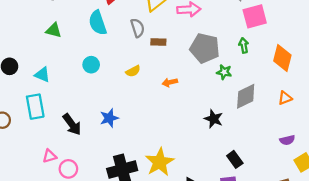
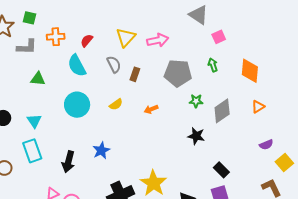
pink square: (255, 16) -> (219, 37), size x0.6
brown rectangle: (158, 42) -> (135, 74), turned -64
cyan circle: (91, 65) -> (77, 105), size x1.6
green star: (224, 72) -> (196, 101), moved
cyan triangle: (42, 75) -> (34, 121), turned 42
black arrow: (72, 124) -> (68, 162), turned 60

